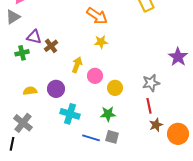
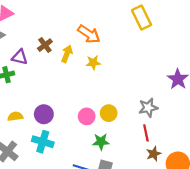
brown cross: (51, 46) -> (45, 45), moved
yellow arrow: (77, 65) -> (67, 54), moved
pink circle: (95, 76) -> (87, 116), moved
cyan cross: (70, 114) -> (43, 142), moved

